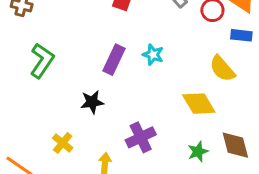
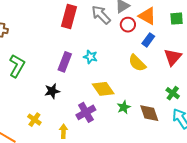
blue rectangle: (241, 35) -> (148, 40), turned -56
yellow diamond: (199, 104) -> (103, 89), moved
green star: (198, 152) -> (124, 107), moved

